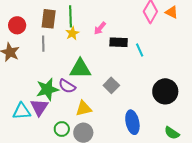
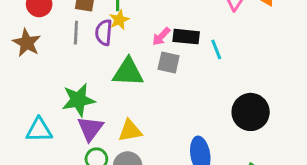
pink arrow: (100, 28) -> (161, 37), moved
gray square: (111, 85) -> (169, 62), moved, turned -35
purple semicircle: (67, 86) -> (104, 32), moved, turned 60
purple triangle: (39, 107) -> (90, 129), moved

